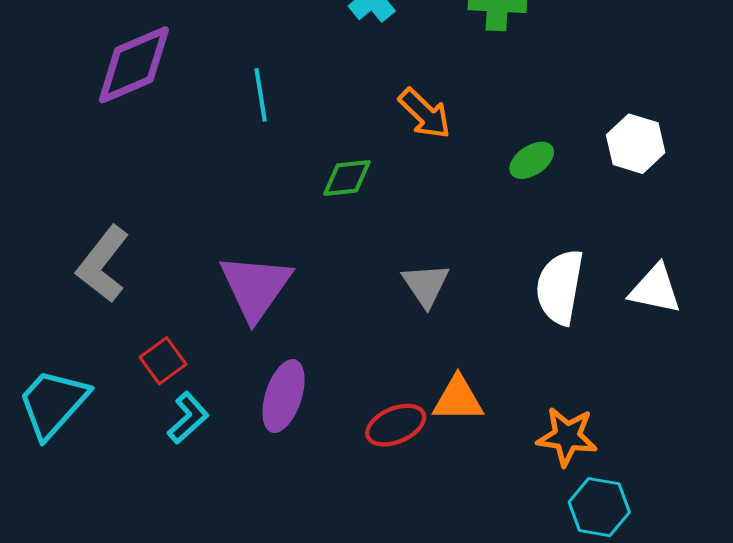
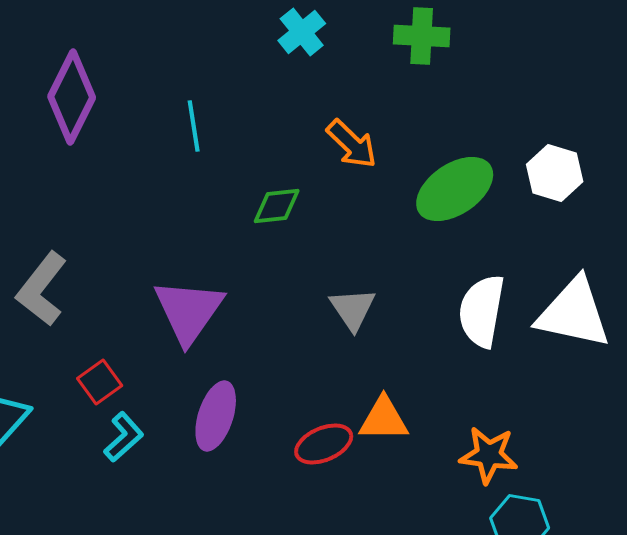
purple diamond: (134, 65) -> (72, 97), turned -40
green ellipse: (532, 160) -> (455, 189), size x1.8
white triangle: (655, 289) -> (574, 313), size x1.5

